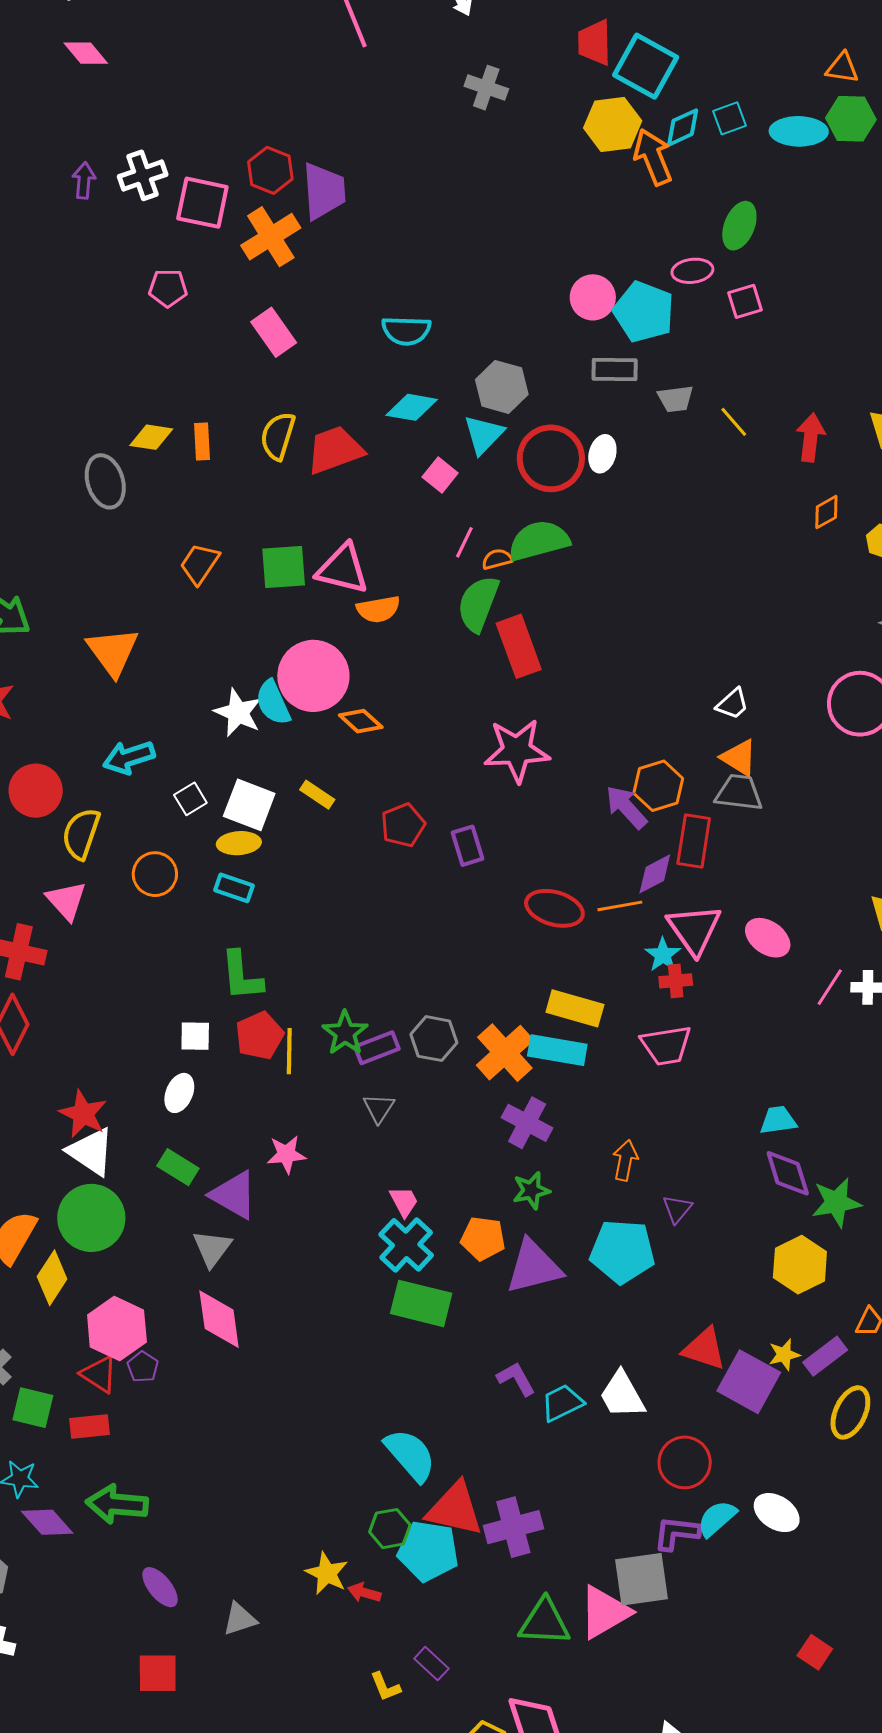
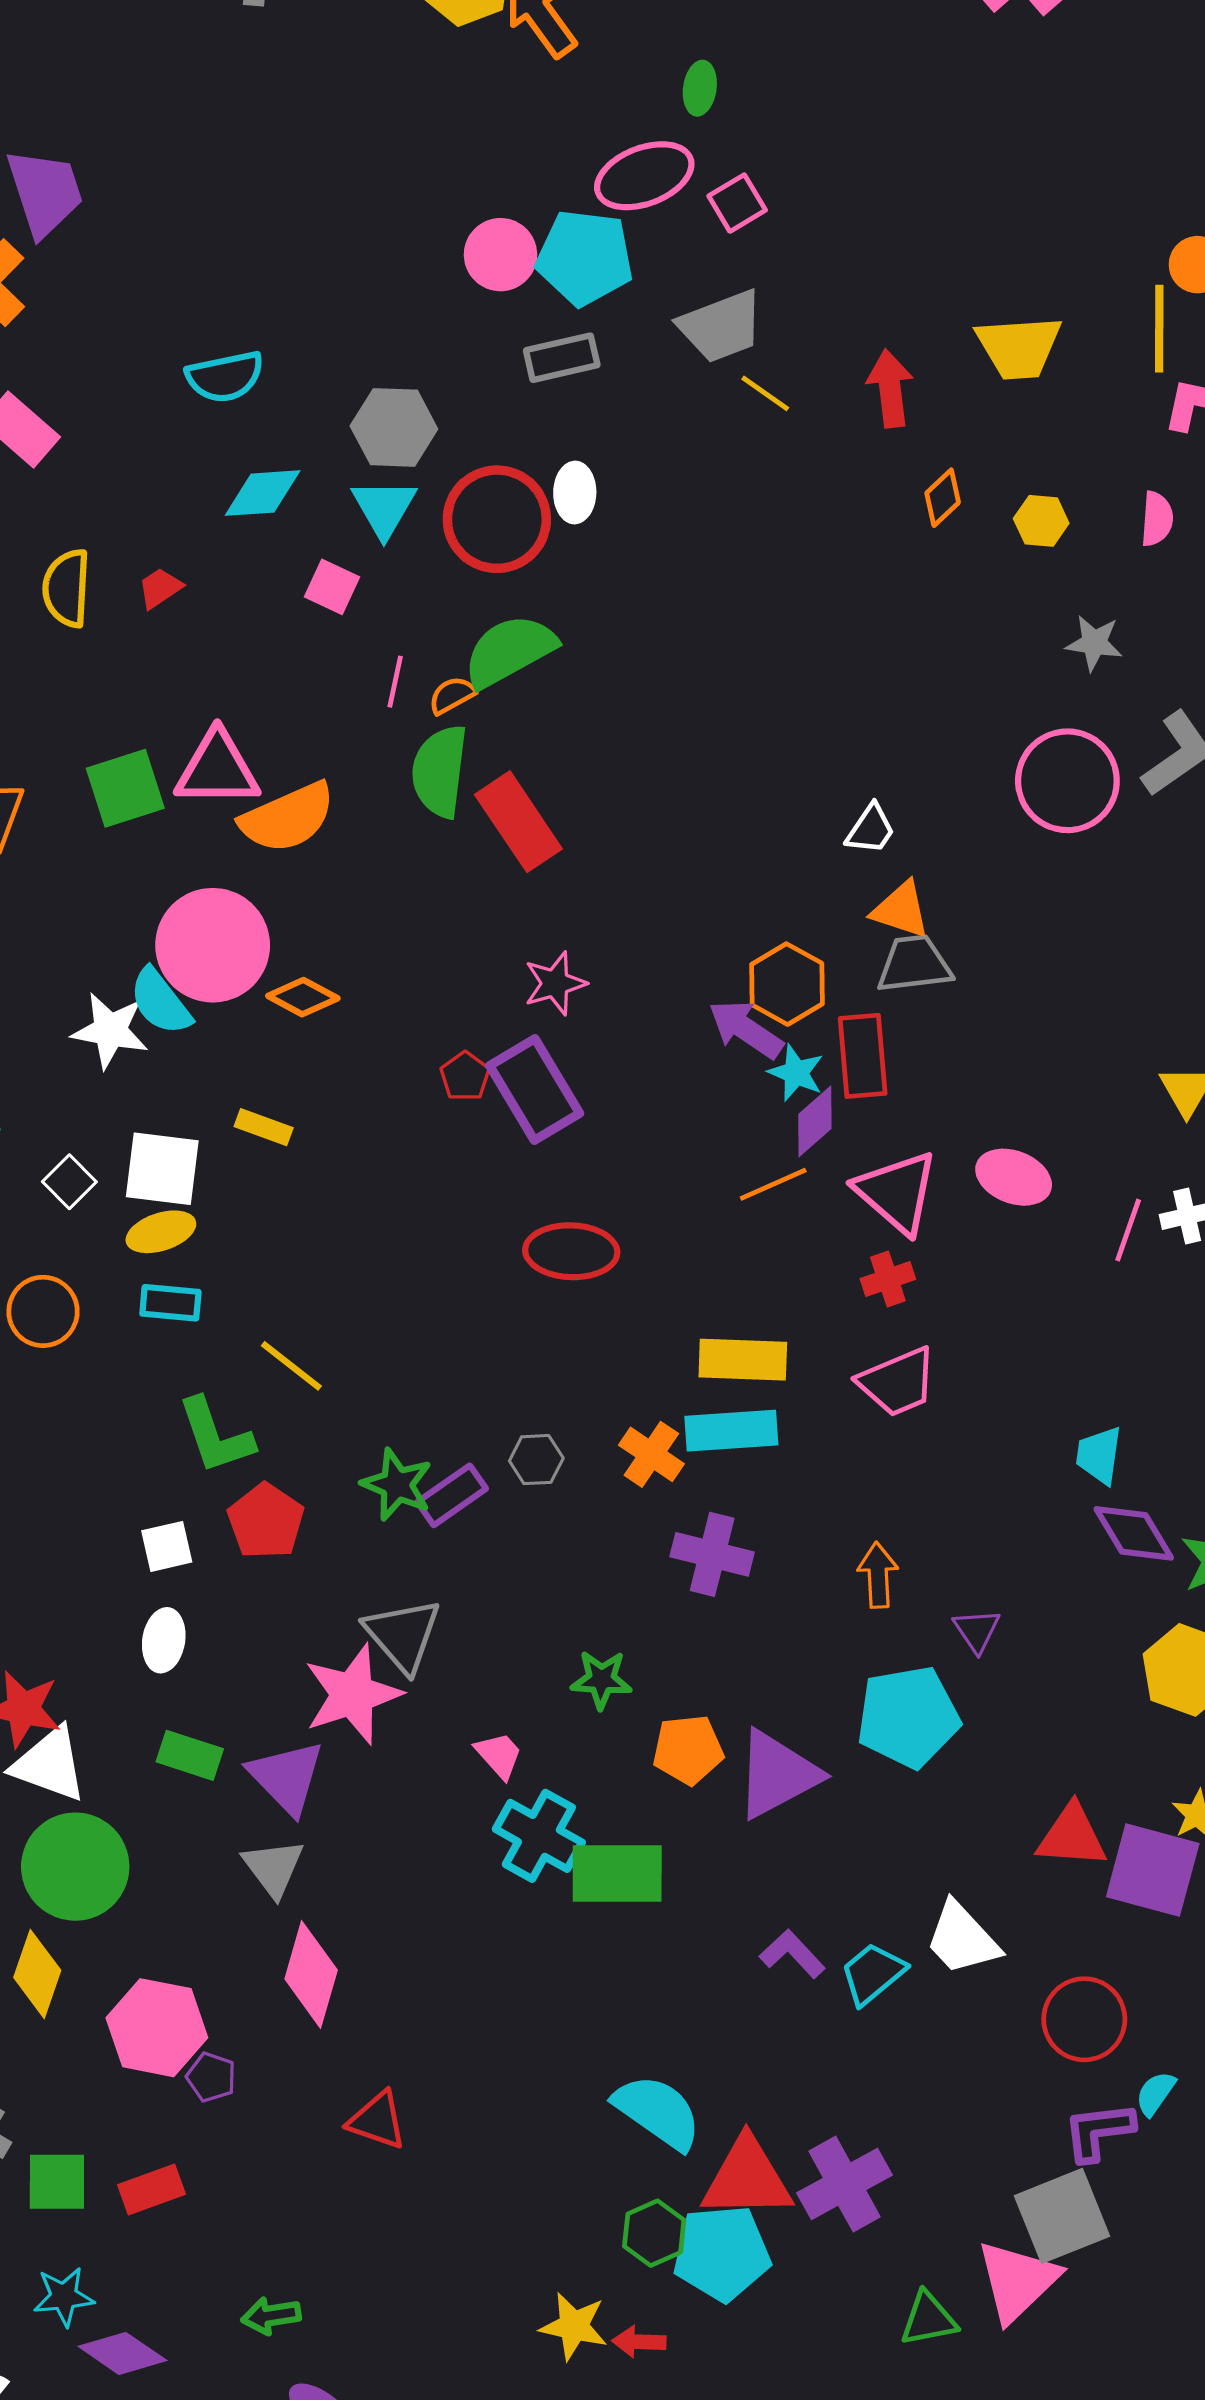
green ellipse: (739, 226) -> (700, 88), size x0.7
pink ellipse: (692, 271) -> (644, 176), size x1.5
gray trapezoid: (675, 399) -> (721, 326), moved, size x1.5
red trapezoid: (335, 450) -> (160, 588), size x0.5
orange semicircle: (378, 609) -> (288, 818), size x1.4
pink star: (517, 751) -> (555, 983), size x0.6
red pentagon: (403, 825) -> (465, 1076), moved, size x0.7
purple rectangle: (467, 846) -> (535, 1090), moved, size x1.6
red ellipse: (554, 908) -> (571, 1251), moved
cyan star: (663, 955) -> (796, 1073), moved
gray hexagon: (434, 1039) -> (536, 1460), size x0.7
yellow line: (289, 1051) -> (291, 1366), moved, turned -39
orange cross: (505, 1053) -> (651, 1454), size x0.7
gray triangle: (379, 1108) -> (403, 1635), moved, size x1.6
cyan trapezoid: (778, 1120) -> (1099, 1455), turned -60
pink star: (286, 1154) -> (352, 1694), size x1.6
green star: (531, 1190) -> (601, 1680), moved, turned 30
purple triangle: (234, 1195) -> (287, 1777), turned 30
pink trapezoid: (404, 1202) -> (499, 1755), moved
cyan cross: (406, 1245) -> (539, 1836), moved
pink diamond: (219, 1319) -> (311, 1975), turned 38
red triangle: (99, 1374) -> (377, 2120), moved
green arrow: (117, 1504) -> (271, 2316), moved, size x0.6
cyan semicircle: (717, 1518) -> (1155, 2093), size x0.7
green triangle: (544, 1622) -> (928, 2319), size x0.7

